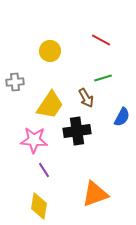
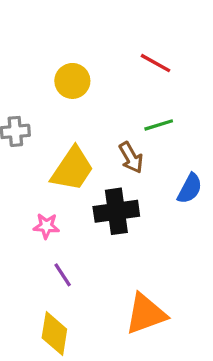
pink star: (34, 140) -> (46, 226), size x0.6

